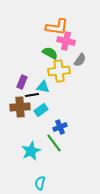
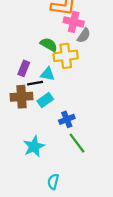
green semicircle: (50, 53) -> (49, 45), moved
gray semicircle: (80, 60) -> (84, 35), moved
green line: (54, 143) -> (77, 143), moved
cyan semicircle: (40, 183) -> (53, 182), moved

